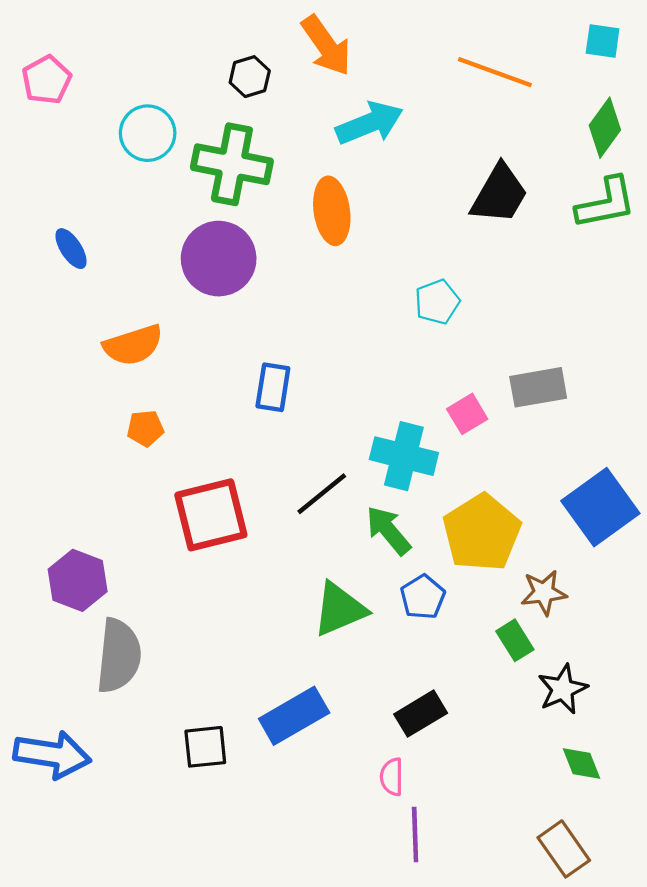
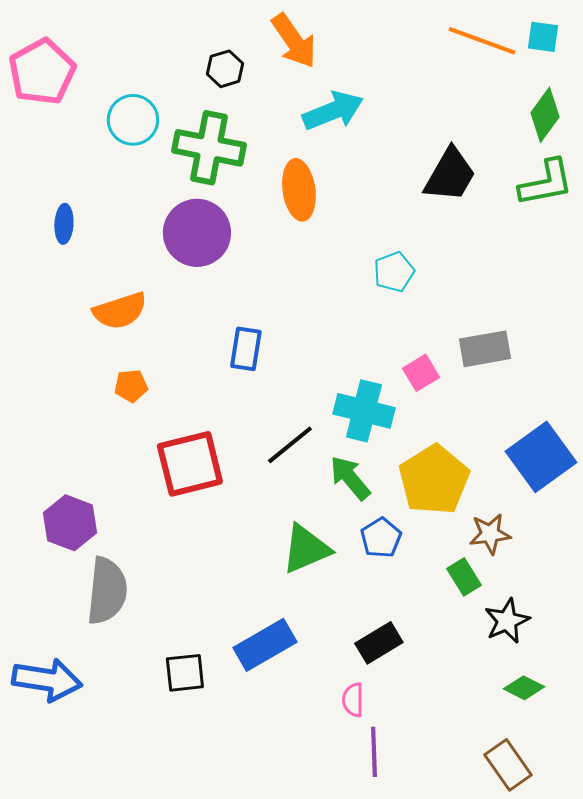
orange line: (495, 72) -> (482, 41), moved
pink pentagon: (47, 80) -> (42, 72), size x1.5
blue ellipse: (71, 249) -> (64, 224), turned 36
green diamond: (581, 763) -> (524, 688), turned -42

